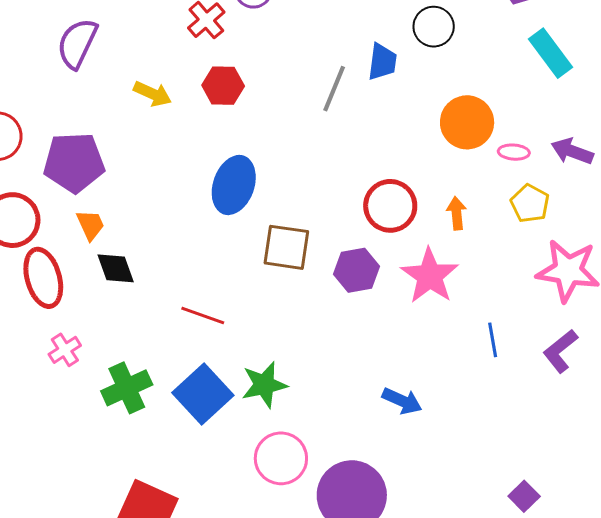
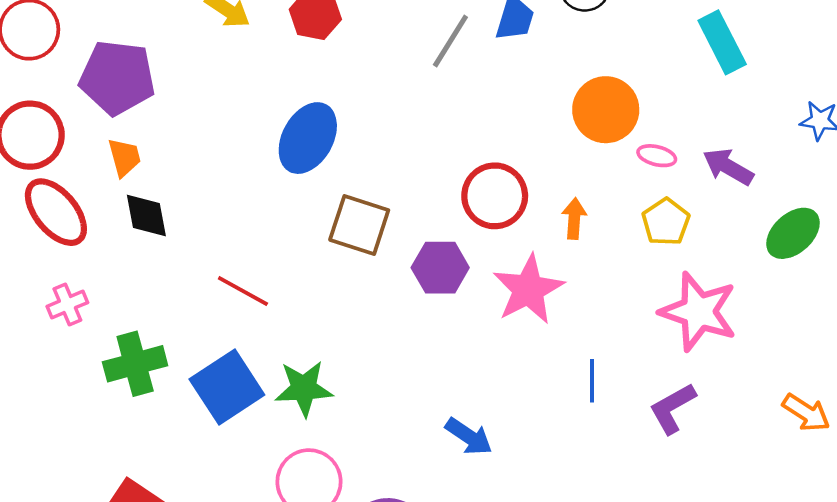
red ellipse: (43, 278) -> (56, 212), turned -34

